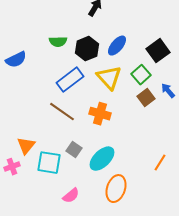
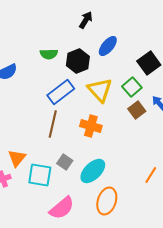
blue ellipse: (117, 46) -> (108, 46), moved
brown line: (62, 112) -> (53, 124), turned 68
pink semicircle: (71, 196) -> (62, 208), size x1.5

